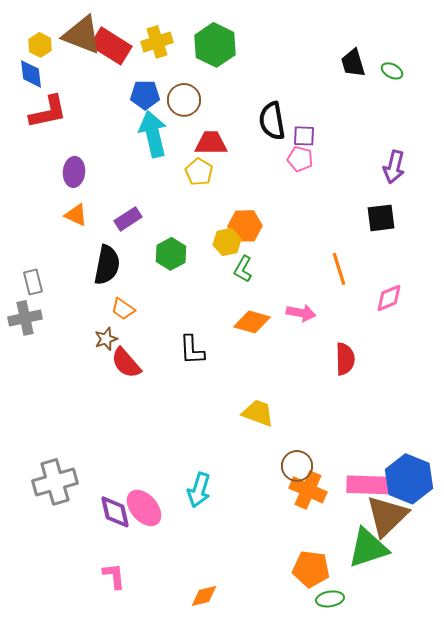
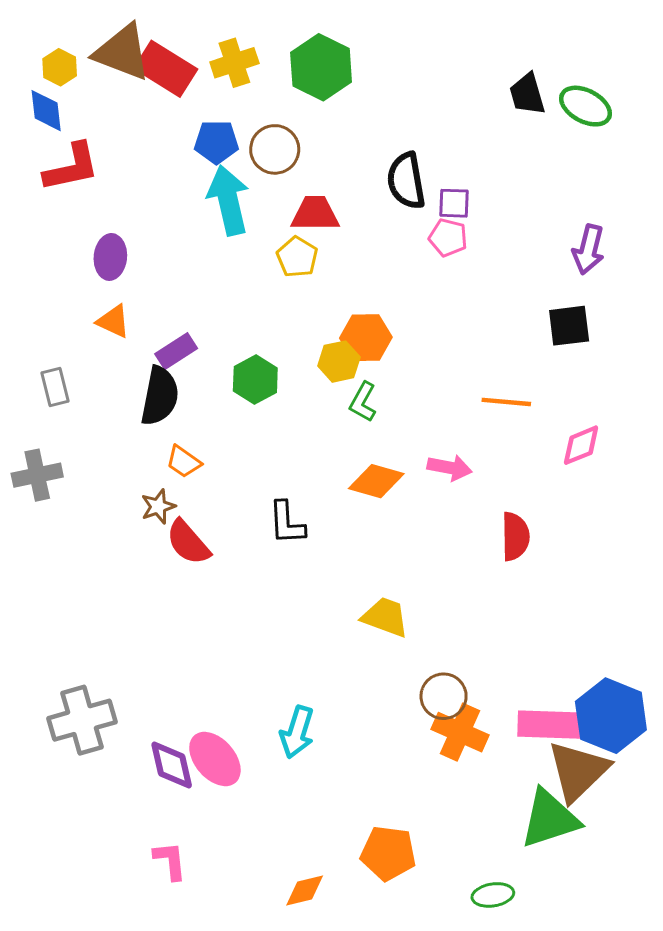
green ellipse: (392, 71) -> (585, 106), size x1.6
purple rectangle: (128, 219) -> (176, 351), moved
orange line: (339, 269) -> (506, 402), turned -68
gray rectangle: (33, 282) -> (55, 387), moved
orange pentagon: (311, 569) -> (388, 853), moved

